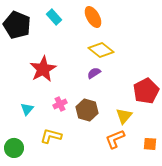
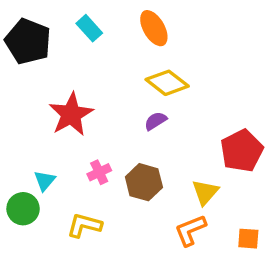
green circle: (14, 148) -> (23, 209), moved

